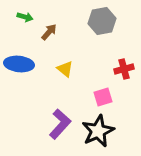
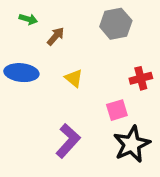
black star: (98, 131) -> (132, 144), moved

